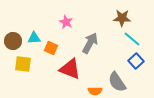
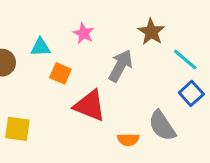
brown star: (122, 18) -> (151, 32), moved, turned 30
cyan triangle: (34, 38) -> (40, 47), moved
yellow square: (23, 64) -> (17, 129), moved

